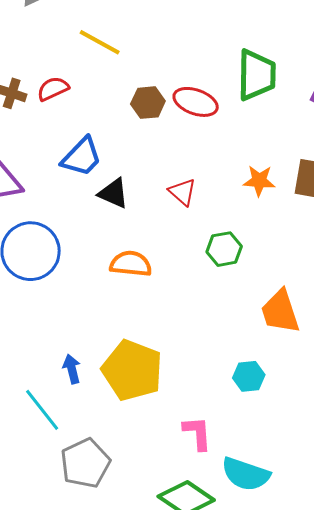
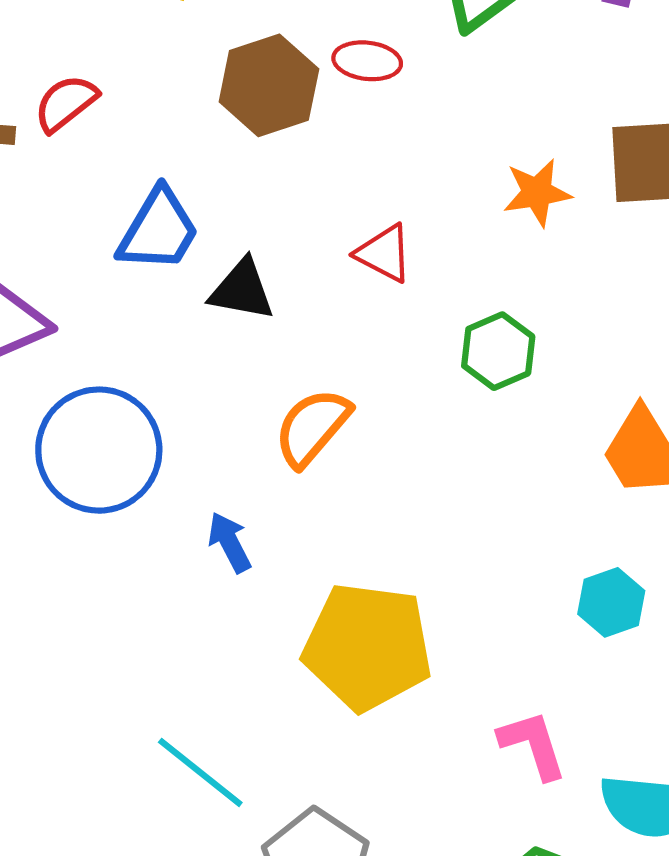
red ellipse: (196, 102) -> (367, 61), size x0.7
brown hexagon: (148, 103) -> (269, 85), size x1.4
orange semicircle: (131, 264) -> (312, 427), turned -42
blue arrow: (72, 369) -> (229, 542), moved

